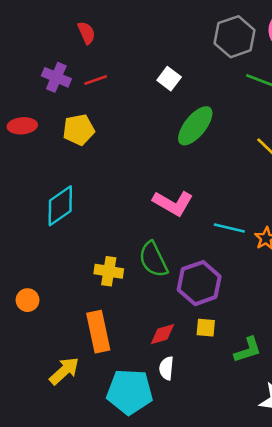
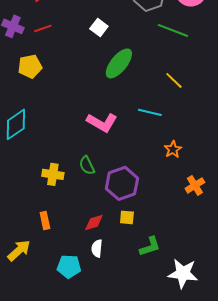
cyan line: (229, 228) -> (150, 112), moved
green semicircle: (153, 259) -> (87, 165), size x0.7
orange rectangle: (98, 332) -> (45, 220), size x0.6
green L-shape: (248, 350) -> (150, 246), moved
cyan pentagon: (130, 392) -> (69, 266), size x0.7

